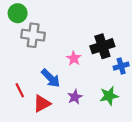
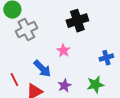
gray cross: (33, 35) -> (26, 30), turned -35
black cross: (102, 46) -> (77, 21), moved

